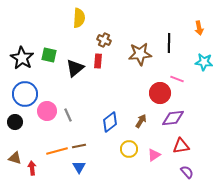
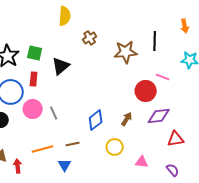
brown cross: (104, 40) -> (90, 38), turned 32
red rectangle: (98, 61) -> (34, 79), moved
brown line: (79, 146) -> (73, 144), moved
red triangle: (181, 146) -> (176, 139), moved
pink triangle: (154, 155) -> (142, 162), moved, turned 40

